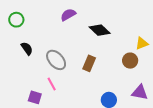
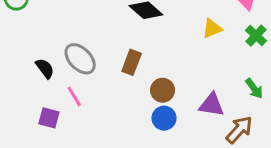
black semicircle: (27, 48) -> (45, 68), moved
brown circle: (130, 61) -> (163, 90), moved

